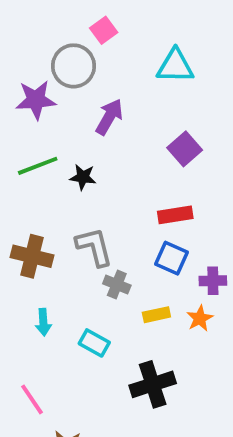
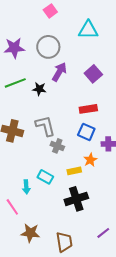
gray circle: (73, 66) -> (48, 47), moved
purple arrow: (109, 117) -> (59, 72), moved
yellow rectangle: (156, 315) -> (74, 171), moved
orange star: (200, 318) -> (90, 160), moved
cyan arrow: (43, 322) -> (26, 187), moved

